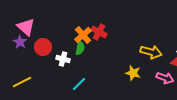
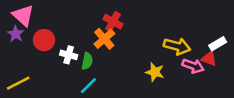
orange cross: (83, 35) -> (104, 39), moved
green semicircle: (80, 48) -> (87, 61), moved
pink arrow: (165, 78) -> (193, 66), moved

